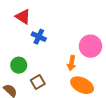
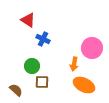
green circle: (19, 65) -> (32, 66), moved
brown square: (38, 82) -> (42, 82), turned 32

